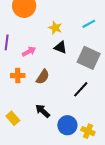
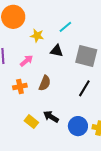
cyan line: (89, 24) -> (65, 27), moved
yellow star: (55, 28) -> (37, 36), moved
yellow rectangle: (13, 118) -> (31, 122), moved

